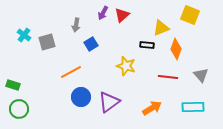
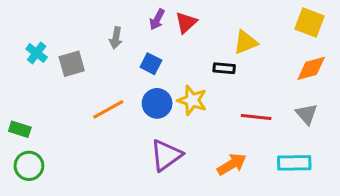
yellow square: (190, 15) -> (310, 23), moved
blue square: (91, 44) -> (151, 64), moved, turned -32
orange diamond: (176, 49) -> (311, 68), moved, turned 55
blue circle: (81, 97) -> (157, 103), moved

